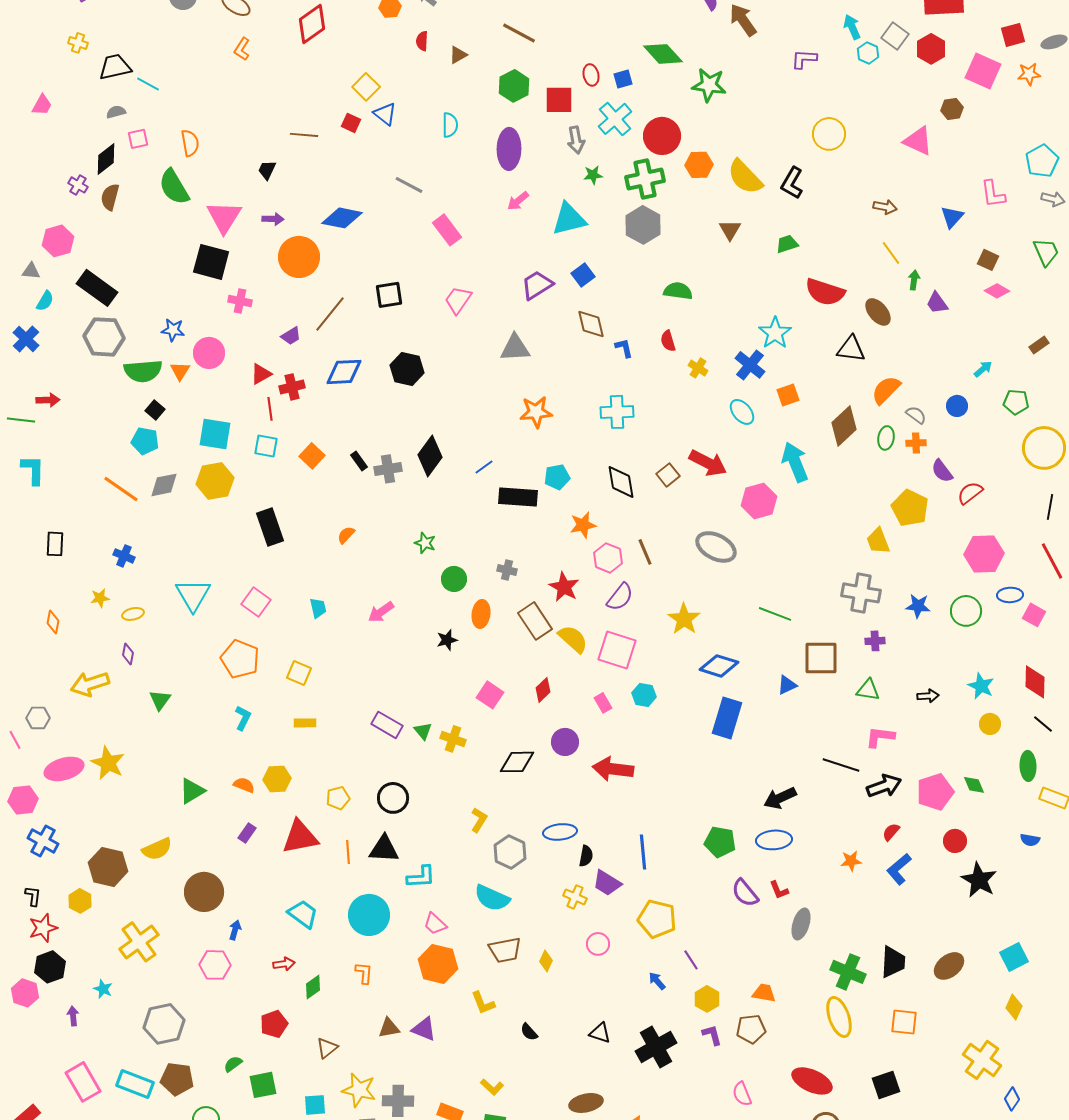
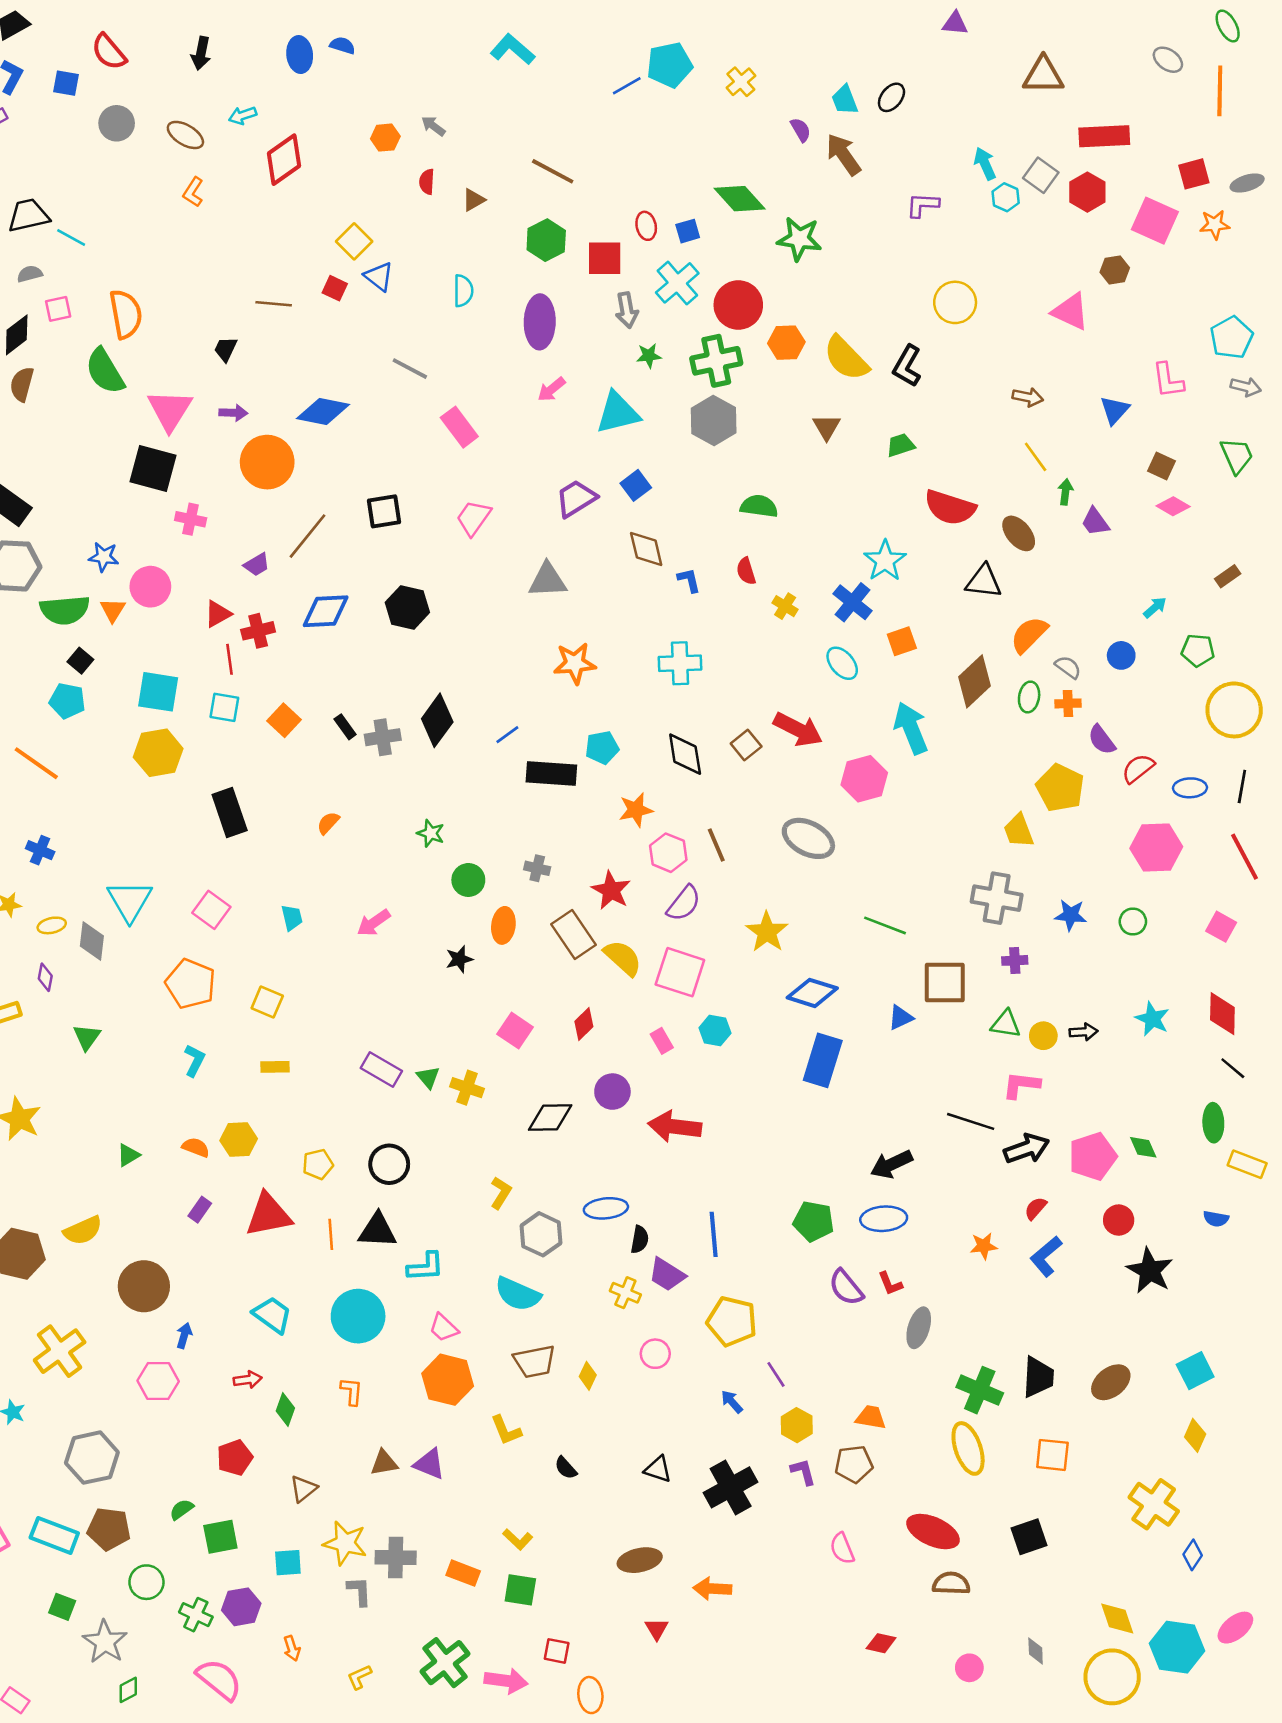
orange semicircle: (190, 143) -> (126, 314), size x1.4
gray diamond: (164, 485) -> (92, 941), moved, turned -72
blue ellipse: (1010, 595) -> (1190, 788), moved
green circle: (966, 611) -> (1133, 922), size x0.7
yellow circle: (990, 724) -> (1043, 1036), moved
green triangle: (192, 791) -> (128, 1155), size x0.7
green diamond: (313, 987) -> (285, 1410), turned -35

